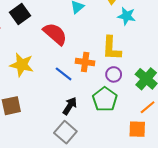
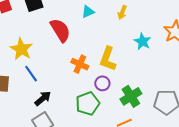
cyan star: (127, 16) -> (142, 41), moved
blue line: (64, 74) -> (31, 74), moved
black arrow: (70, 106) -> (43, 98), moved

